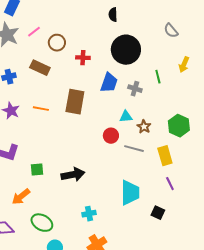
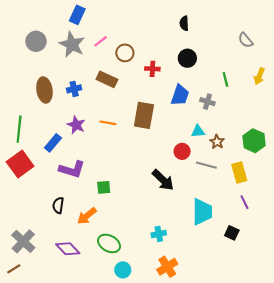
black circle: (126, 50) -> (187, 58), moved, size x0.6
green line: (158, 77) -> (225, 79), moved
black arrow: (73, 175) -> (163, 180), moved, turned 55

